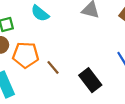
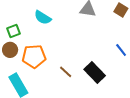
brown line: (53, 67) -> (66, 72), moved

